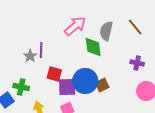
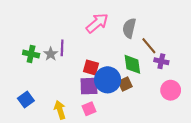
brown line: (135, 27) -> (149, 46), moved
green diamond: (93, 47) -> (132, 64), moved
red square: (54, 74) -> (91, 67), moved
green cross: (21, 87) -> (31, 54), moved

